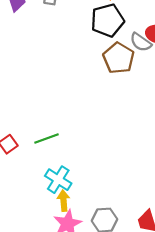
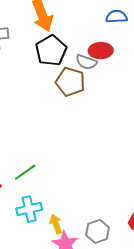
cyan cross: (58, 180) -> (29, 209), moved, turned -30

